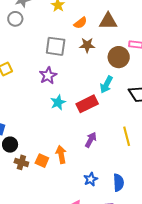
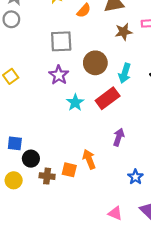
brown star: (87, 45) -> (124, 32), moved
brown circle: (119, 57) -> (95, 63), moved
blue star: (91, 179) -> (135, 177), moved

